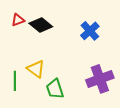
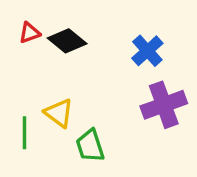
purple cross: (100, 79) -> (164, 105), moved

